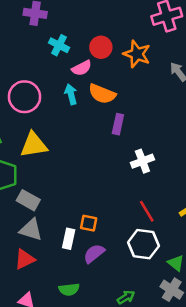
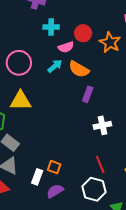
cyan cross: (59, 45) -> (51, 27), turned -35
cyan arrow: (71, 94) -> (55, 66), turned 56

